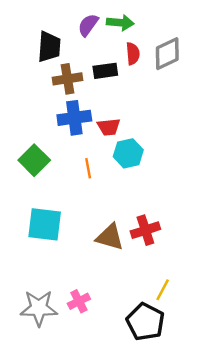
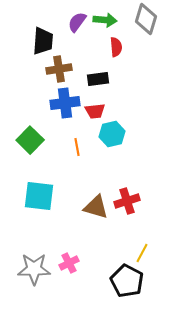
gray diamond: (167, 54) -> (146, 19), moved, turned -48
black rectangle: (105, 71) -> (98, 79), moved

